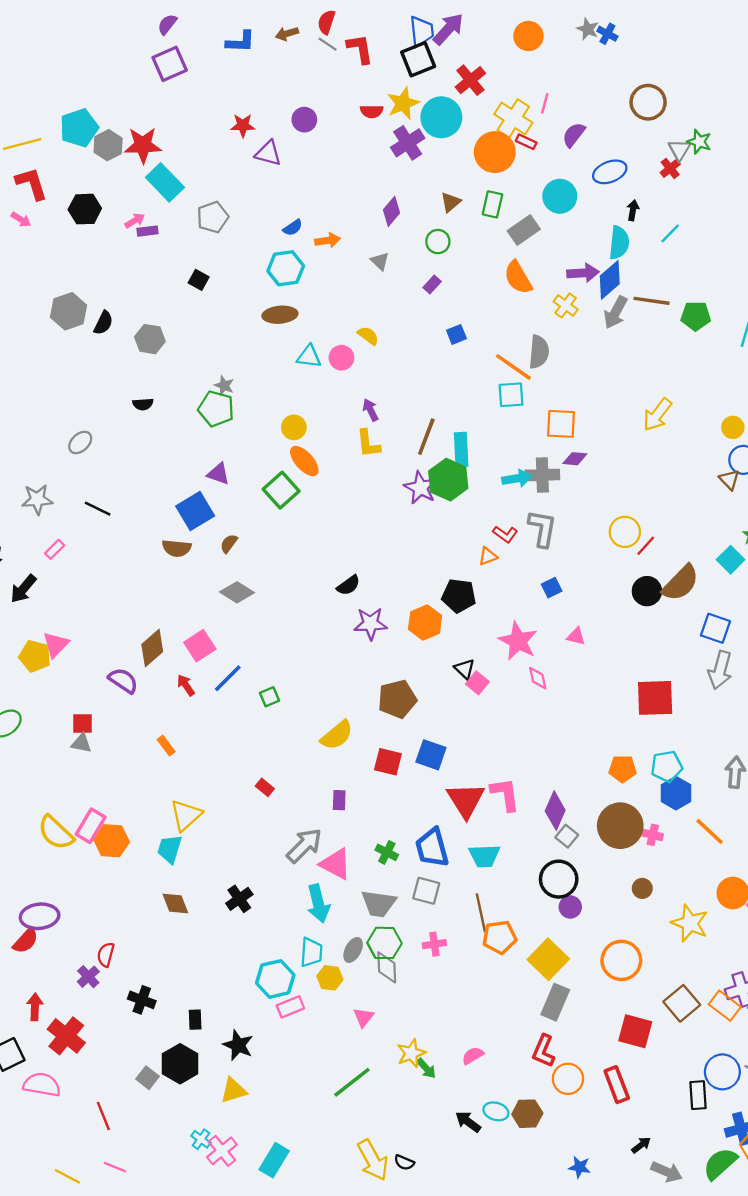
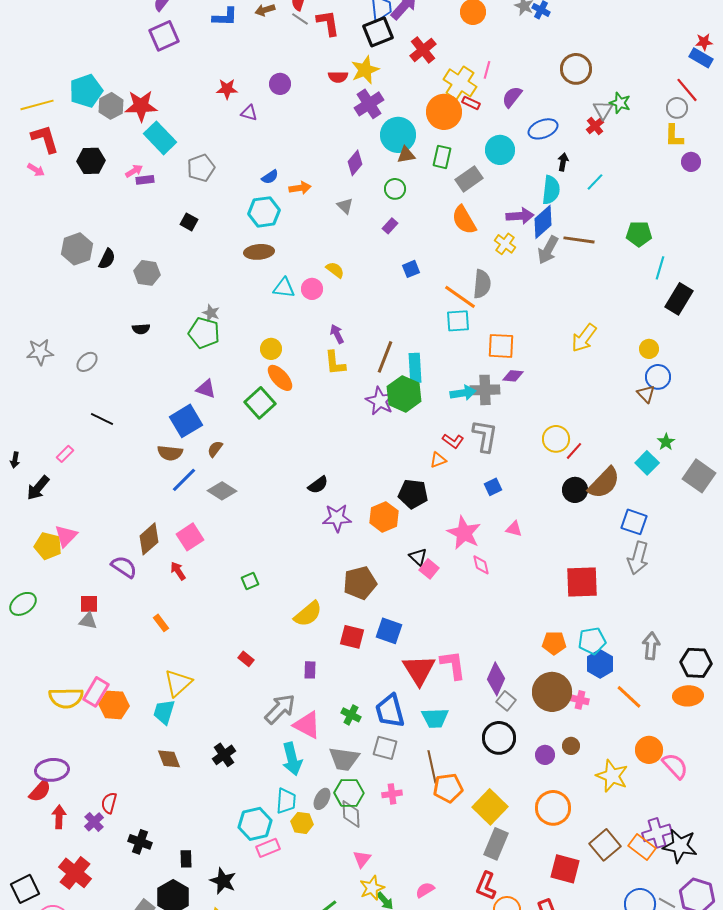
cyan circle: (441, 117) -> (398, 135), moved
purple triangle: (268, 153) -> (249, 113), size x0.7
brown triangle: (451, 202) -> (406, 155), turned 30
green pentagon: (696, 316) -> (639, 234), moved
gray star: (37, 499) -> (40, 352), moved
blue line: (228, 678) -> (184, 480), moved
yellow semicircle: (56, 833) -> (66, 698), turned -44
purple circle: (570, 907) -> (545, 755), moved
red arrow: (35, 1007) -> (59, 817), moved
pink triangle: (364, 1017) -> (362, 859), moved

